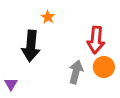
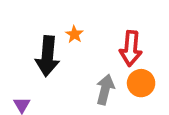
orange star: (48, 17) -> (74, 34), moved

